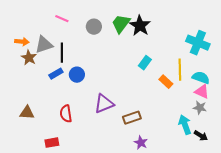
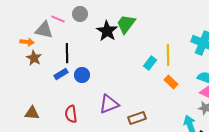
pink line: (62, 19) -> (58, 19), moved
black star: (140, 26) -> (107, 31), moved
gray circle: (94, 27) -> (80, 14), moved
gray triangle: (44, 45) -> (44, 30), moved, turned 30
yellow line: (180, 70) -> (168, 55), moved

